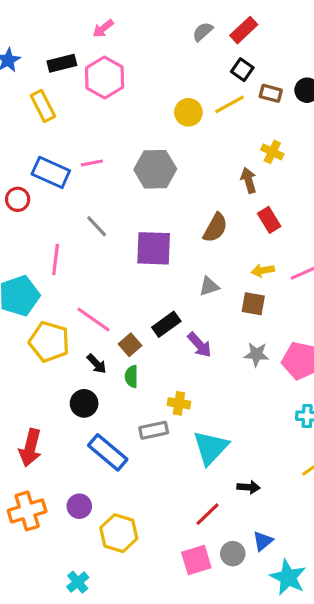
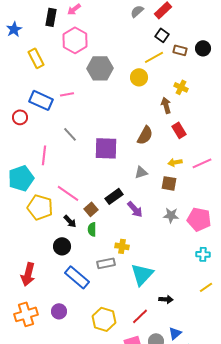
black rectangle: (62, 63) -> (51, 17), moved, turned -66
yellow circle: (188, 112) -> (139, 77), moved
gray hexagon: (155, 169) -> (100, 68), moved
yellow hexagon: (119, 533) -> (104, 319), moved

